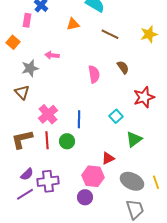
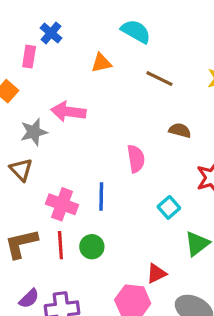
pink arrow: (52, 55) -> (68, 112), size x1.5
brown semicircle: (123, 67) -> (180, 130), turned -40
pink semicircle: (94, 74) -> (136, 159), moved
pink cross: (48, 114) -> (62, 204), turned -30
blue line: (79, 119) -> (101, 196), moved

